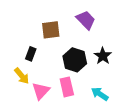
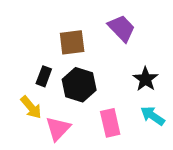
black hexagon: (75, 60) -> (79, 85), moved
pink rectangle: (67, 87) -> (110, 123), moved
cyan arrow: (100, 94) -> (153, 116), moved

